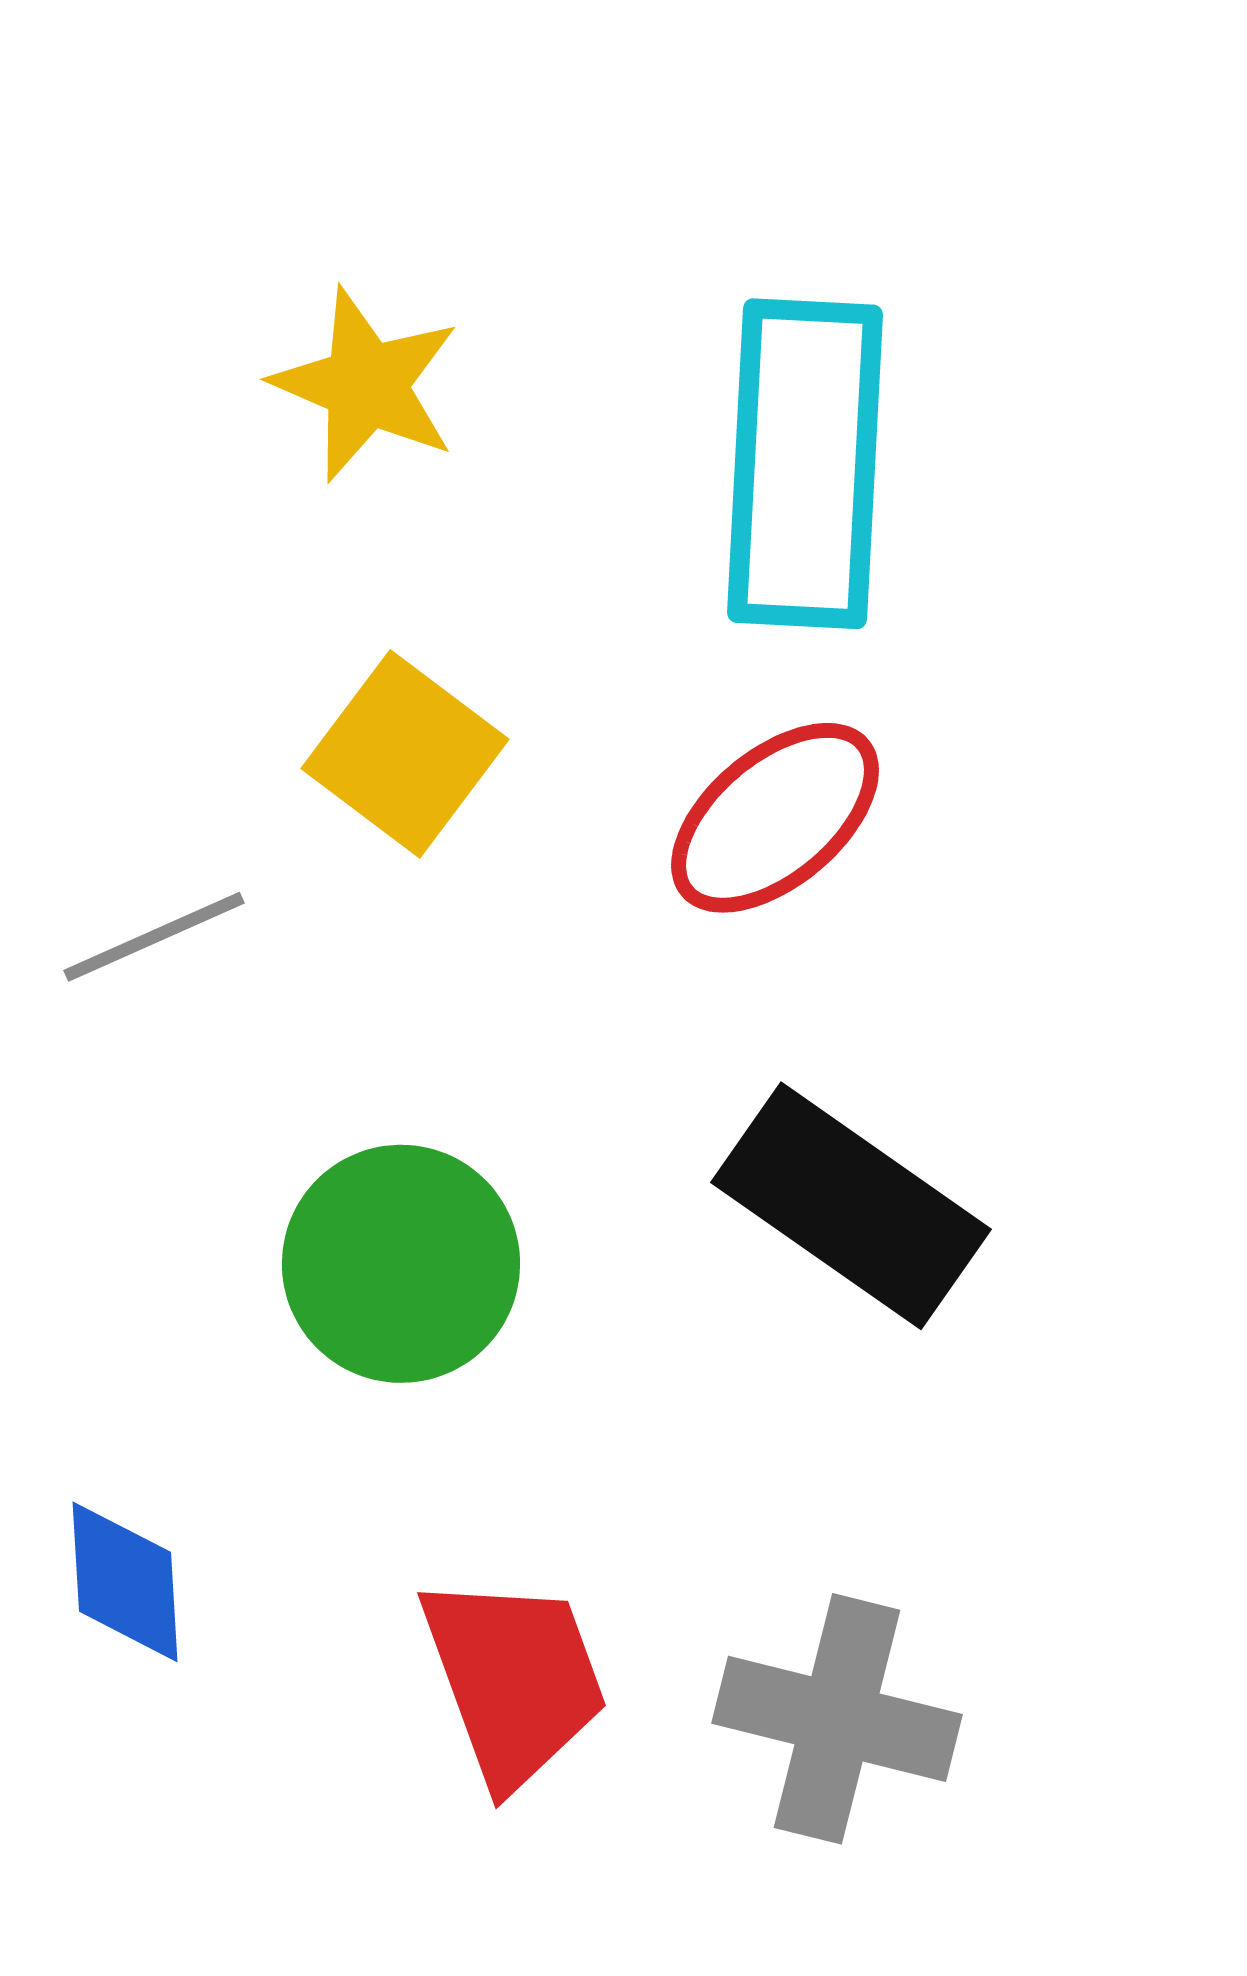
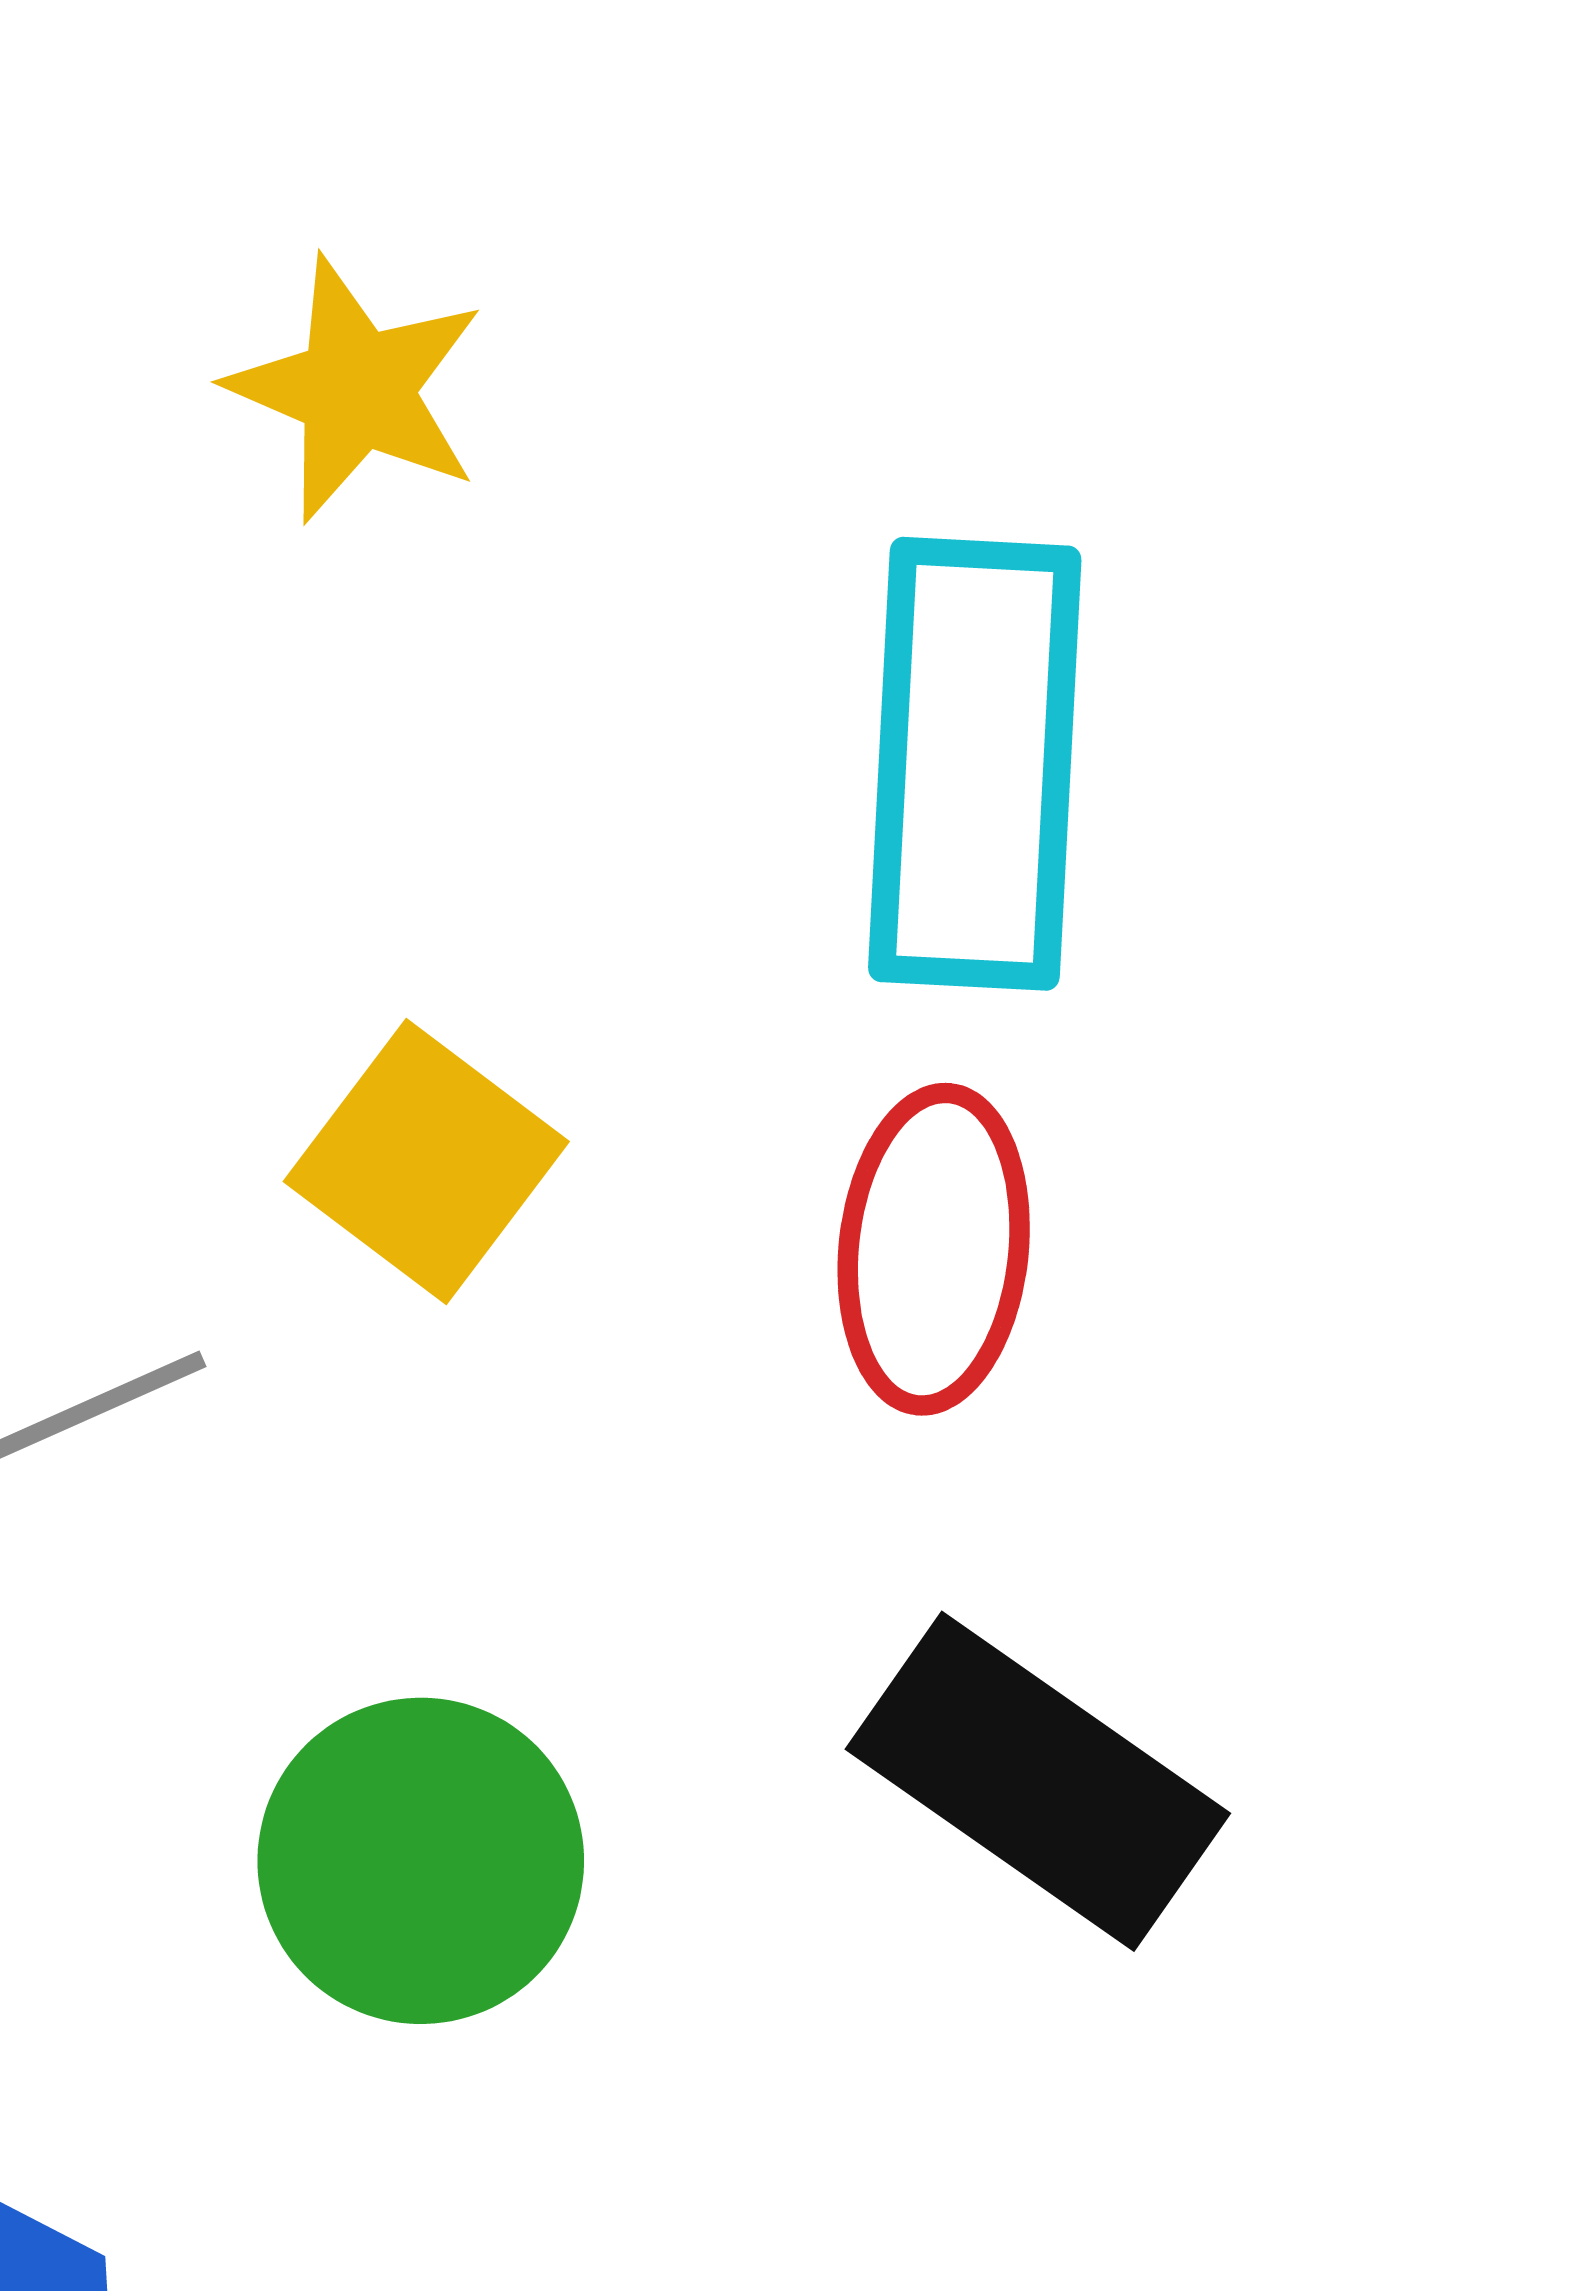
yellow star: (366, 385) -> (356, 389), moved
red ellipse: (775, 818) -> (934, 1249), turned -44

